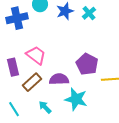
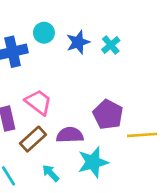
cyan star: (76, 99) -> (93, 162), turned -30

